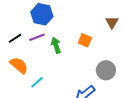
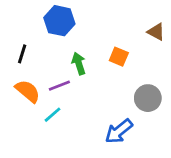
brown triangle: (112, 22) -> (156, 32), turned -32
purple line: (37, 37) -> (59, 86), moved
black line: (15, 38) -> (22, 54), turned -40

